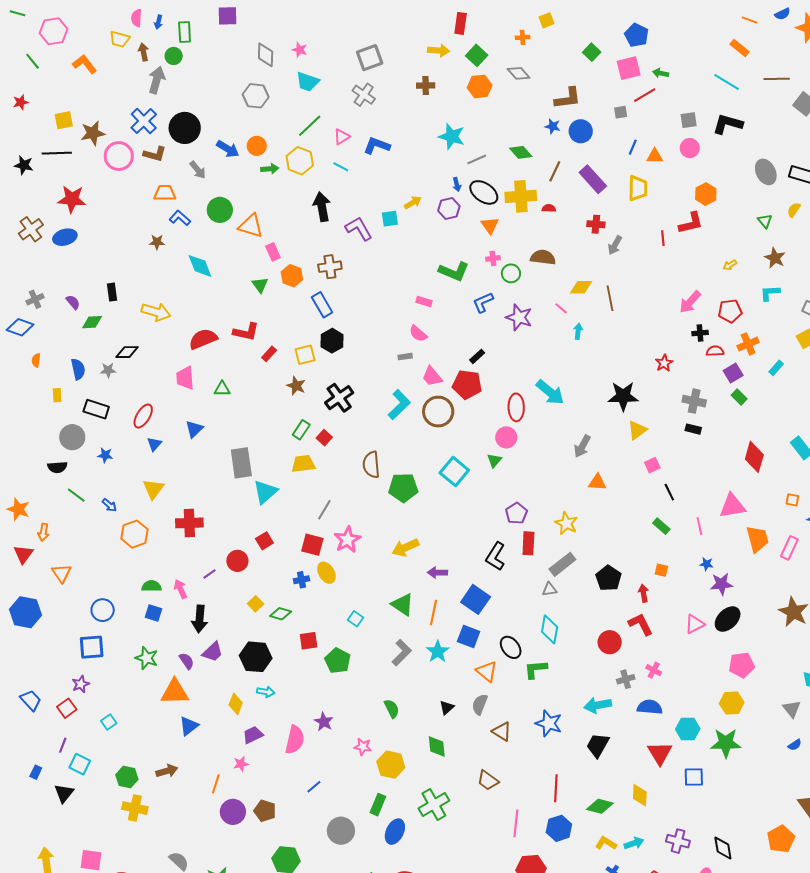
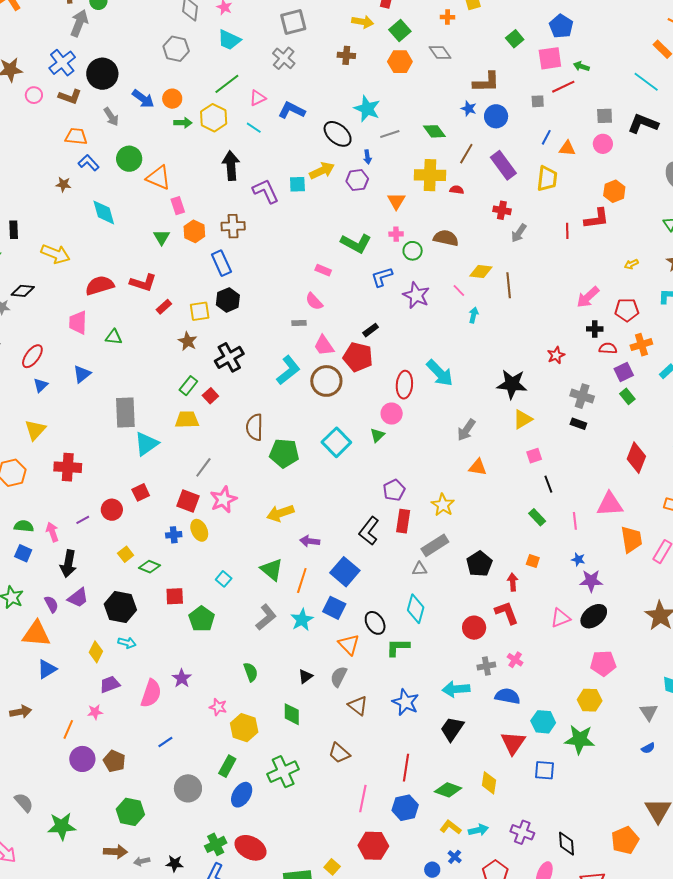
pink circle: (119, 156) -> (34, 95), size x0.6
black ellipse: (484, 192) -> (338, 134), moved
yellow arrow: (413, 203) -> (322, 171), size x1.4

